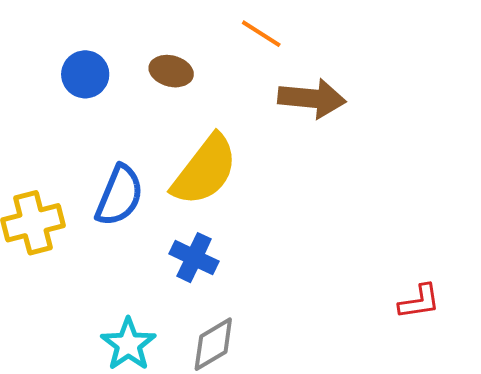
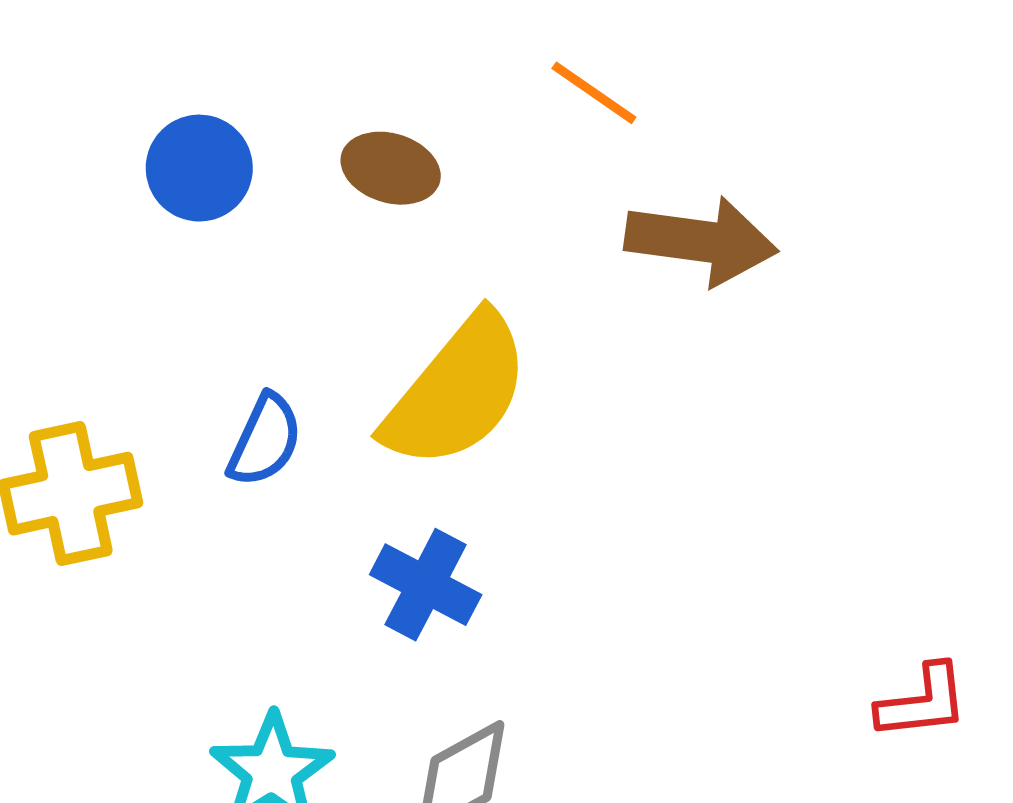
blue semicircle: (119, 196) -> (265, 440), size x0.7

